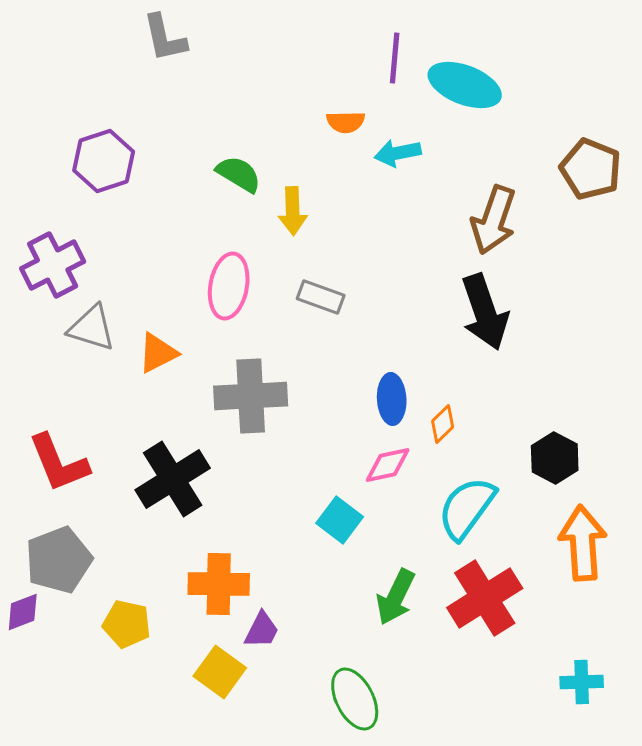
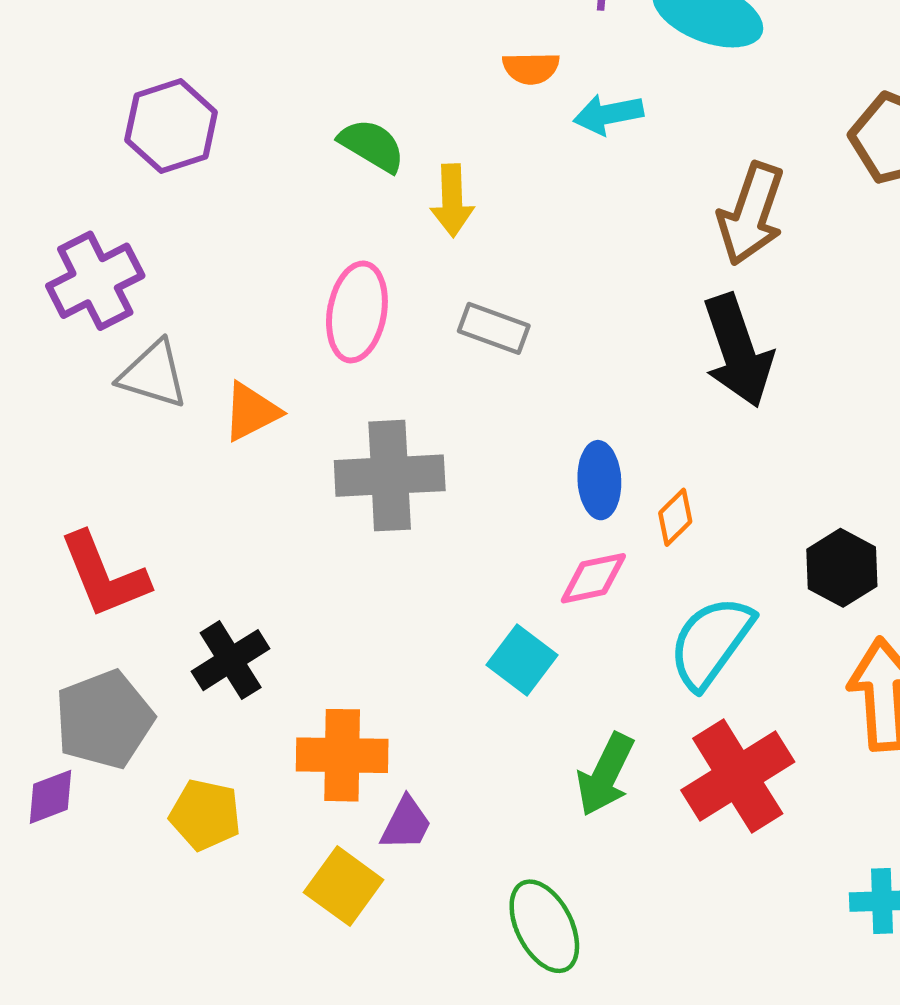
black cross: (173, 479) -> (231, 660), moved, size x0.7

